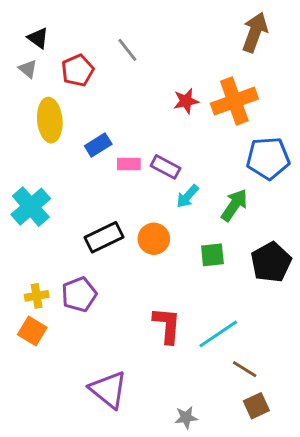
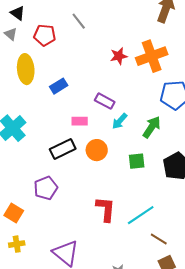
red pentagon: (78, 70) -> (45, 35), turned 30
pink rectangle: (129, 164) -> (80, 121), moved
yellow cross: (37, 296) -> (17, 244), moved

